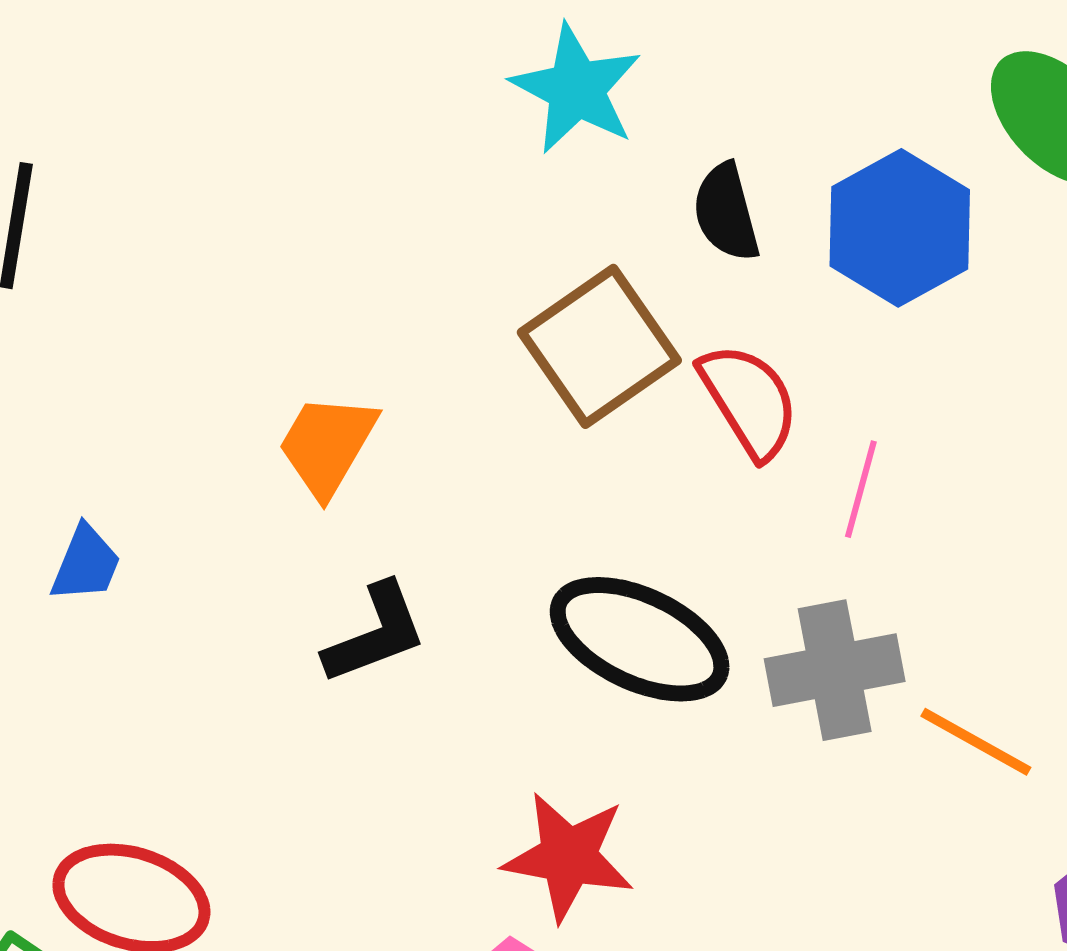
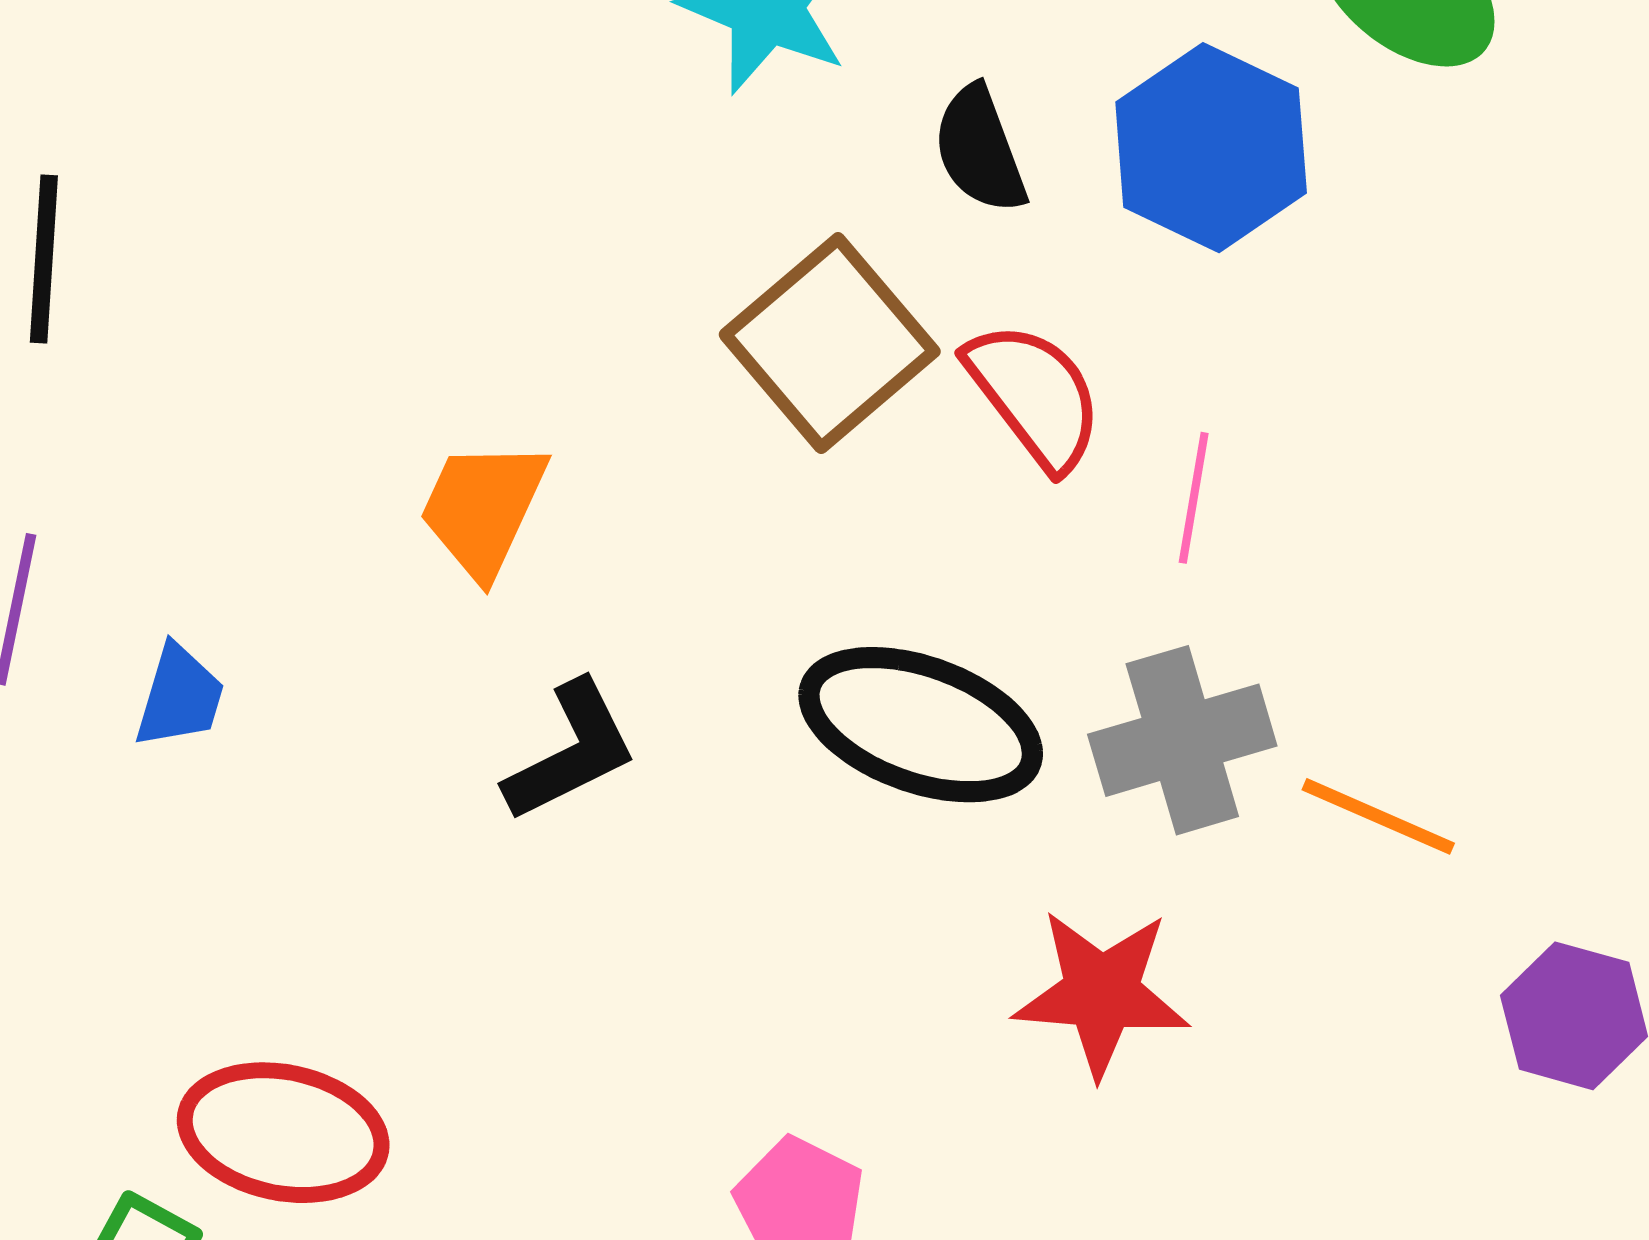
red star: (568, 857) -> (1101, 993), moved

